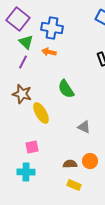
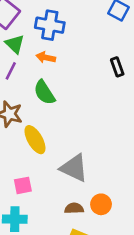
green semicircle: (66, 89) -> (44, 92), moved
gray triangle: (84, 127) -> (74, 168), moved, size x1.6

